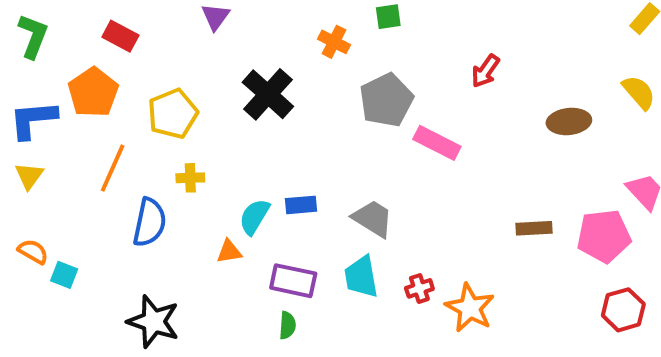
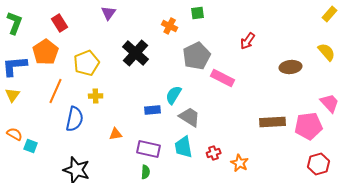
red rectangle: (120, 36) -> (60, 23), turned 30
cyan semicircle: (254, 217) -> (174, 95), moved
brown rectangle: (534, 228) -> (273, 122), size x1.4
orange star: (470, 308) -> (240, 163), size x0.7

